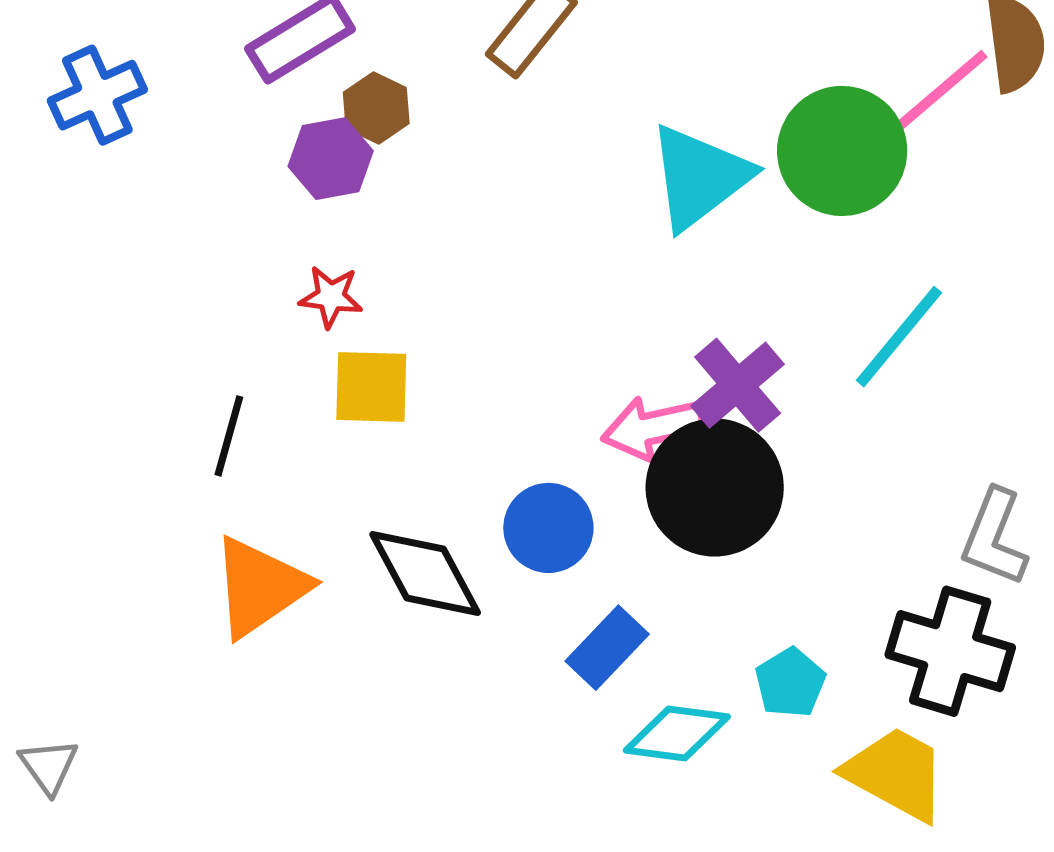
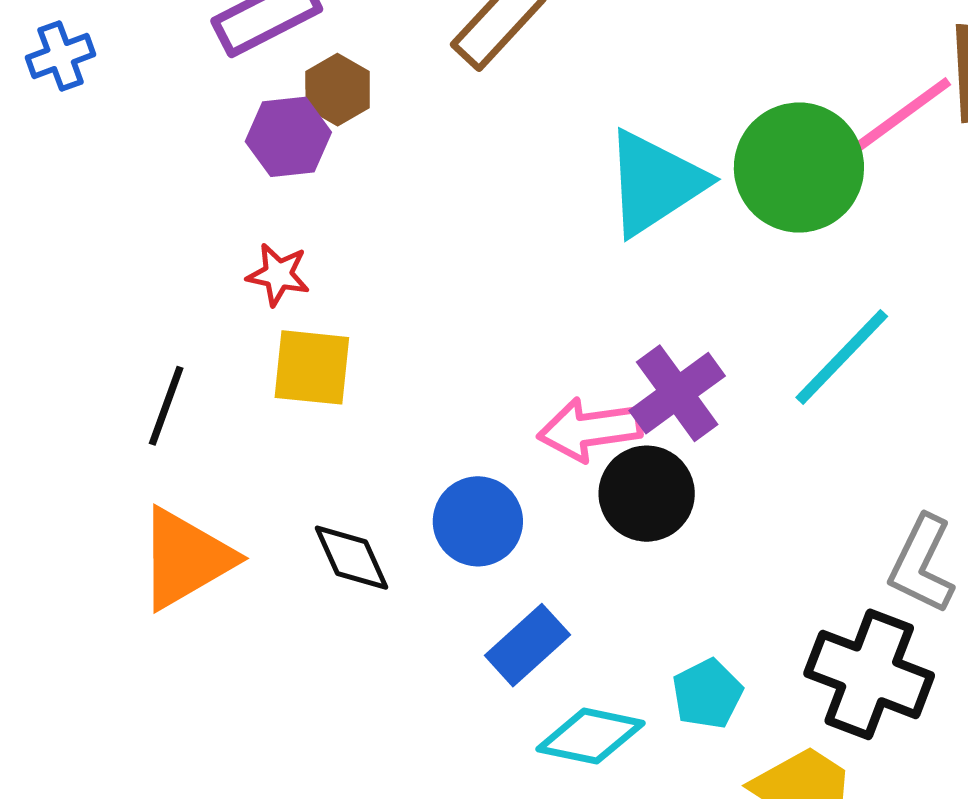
blue cross: (97, 95) -> (61, 56), size x0.7
black circle: (715, 488) -> (647, 494), size x0.7
black diamond: (425, 573) -> (351, 558), size x0.7

